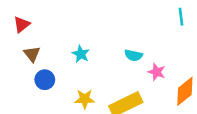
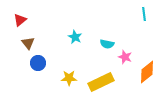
cyan star: (81, 54) -> (75, 37), moved

